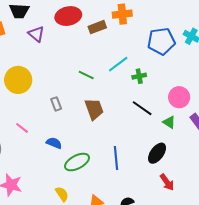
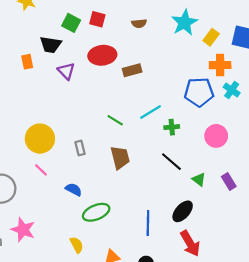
orange cross: (122, 14) -> (220, 65), moved
yellow circle: (18, 80) -> (40, 139), moved
pink circle: (179, 97) -> (216, 136), moved
blue line: (116, 158) -> (148, 223), moved
red arrow: (167, 182) -> (190, 243), size x1.4

